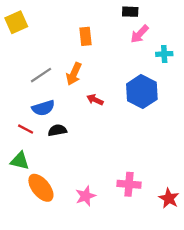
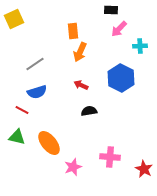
orange arrow: (74, 74) -> (80, 52), moved
black semicircle: (57, 130) -> (89, 111), moved
orange ellipse: (41, 188) -> (49, 143), moved

